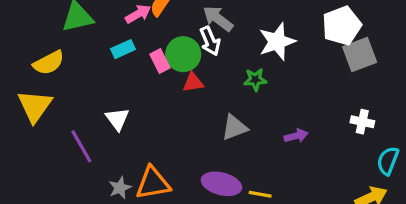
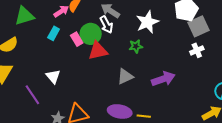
cyan rectangle: (123, 49) -> (54, 33), turned -32
red triangle: (193, 82) -> (98, 51), size x1.5
white cross: (362, 122) -> (197, 50), moved, turned -32
purple arrow: (296, 136) -> (163, 79), size x1.6

